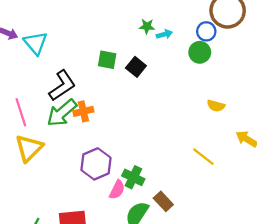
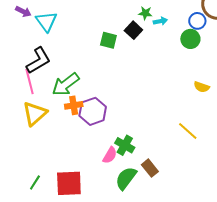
black square: (136, 67) -> (133, 30), moved
black L-shape: (62, 86) -> (39, 60), moved
orange cross: (83, 111) -> (74, 105), moved
purple hexagon: (96, 164) -> (93, 111), moved

